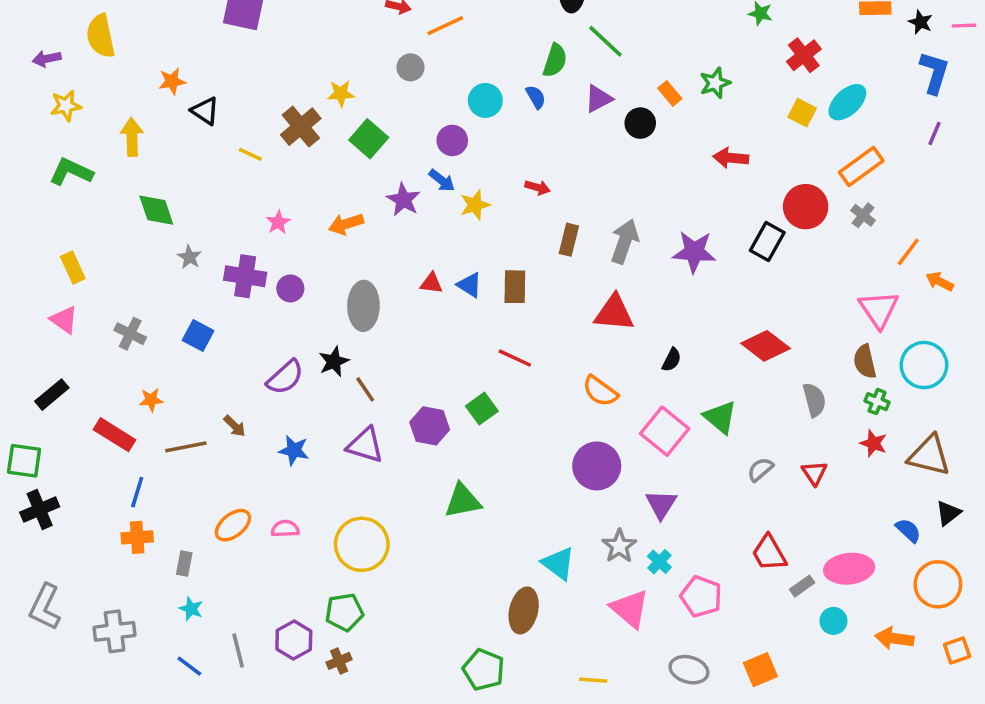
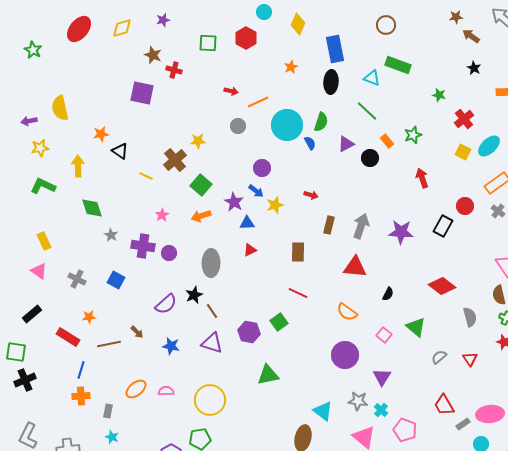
green line: (605, 41) -> (367, 111), moved
cyan circle: (485, 100) -> (287, 125), moved, size x1.6
green square: (369, 139) -> (201, 185), moved
red arrow: (731, 158) -> (422, 178), turned 66
red circle: (806, 207) -> (465, 206), size x0.7
red triangle: (431, 283) -> (250, 250), turned -32
blue triangle: (470, 285) -> (247, 223), moved, turned -35
pink square: (665, 431) -> (384, 335), size x0.6
gray star: (619, 546) -> (358, 401), turned -30

